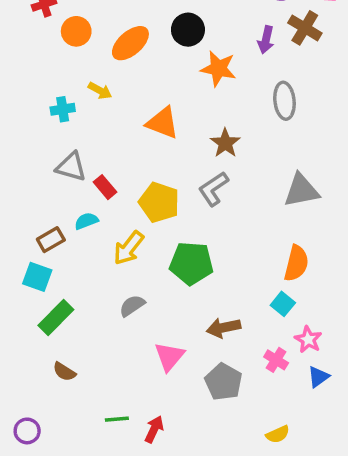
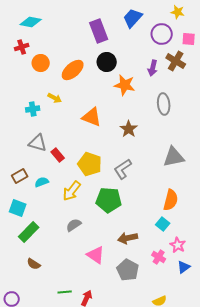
gray L-shape: (213, 189) -> (123, 169), moved
cyan semicircle: (86, 221) -> (42, 182), moved
brown rectangle: (51, 240) -> (20, 176), moved
pink triangle: (169, 356) -> (96, 255), turned -36

